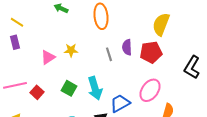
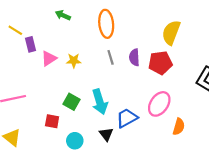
purple rectangle: (15, 42) -> (30, 44), moved
gray line: (109, 54) -> (111, 57), moved
pink triangle: (48, 57) -> (49, 58), moved
red square: (37, 92) -> (52, 121), moved, turned -32

